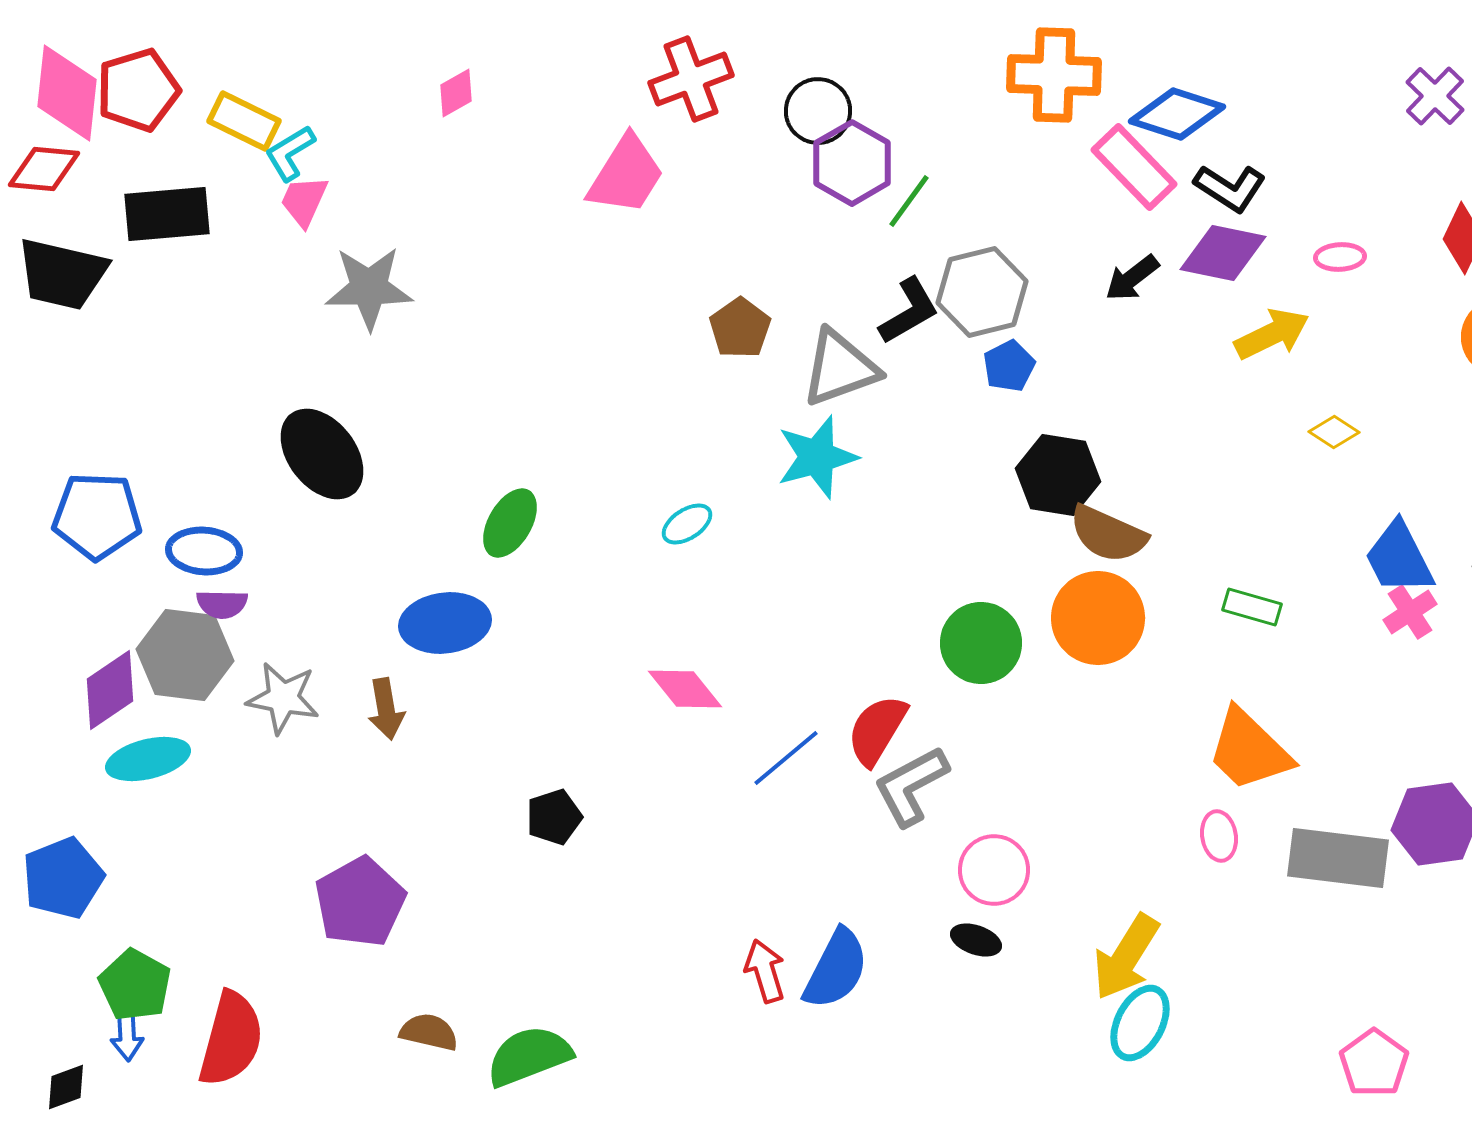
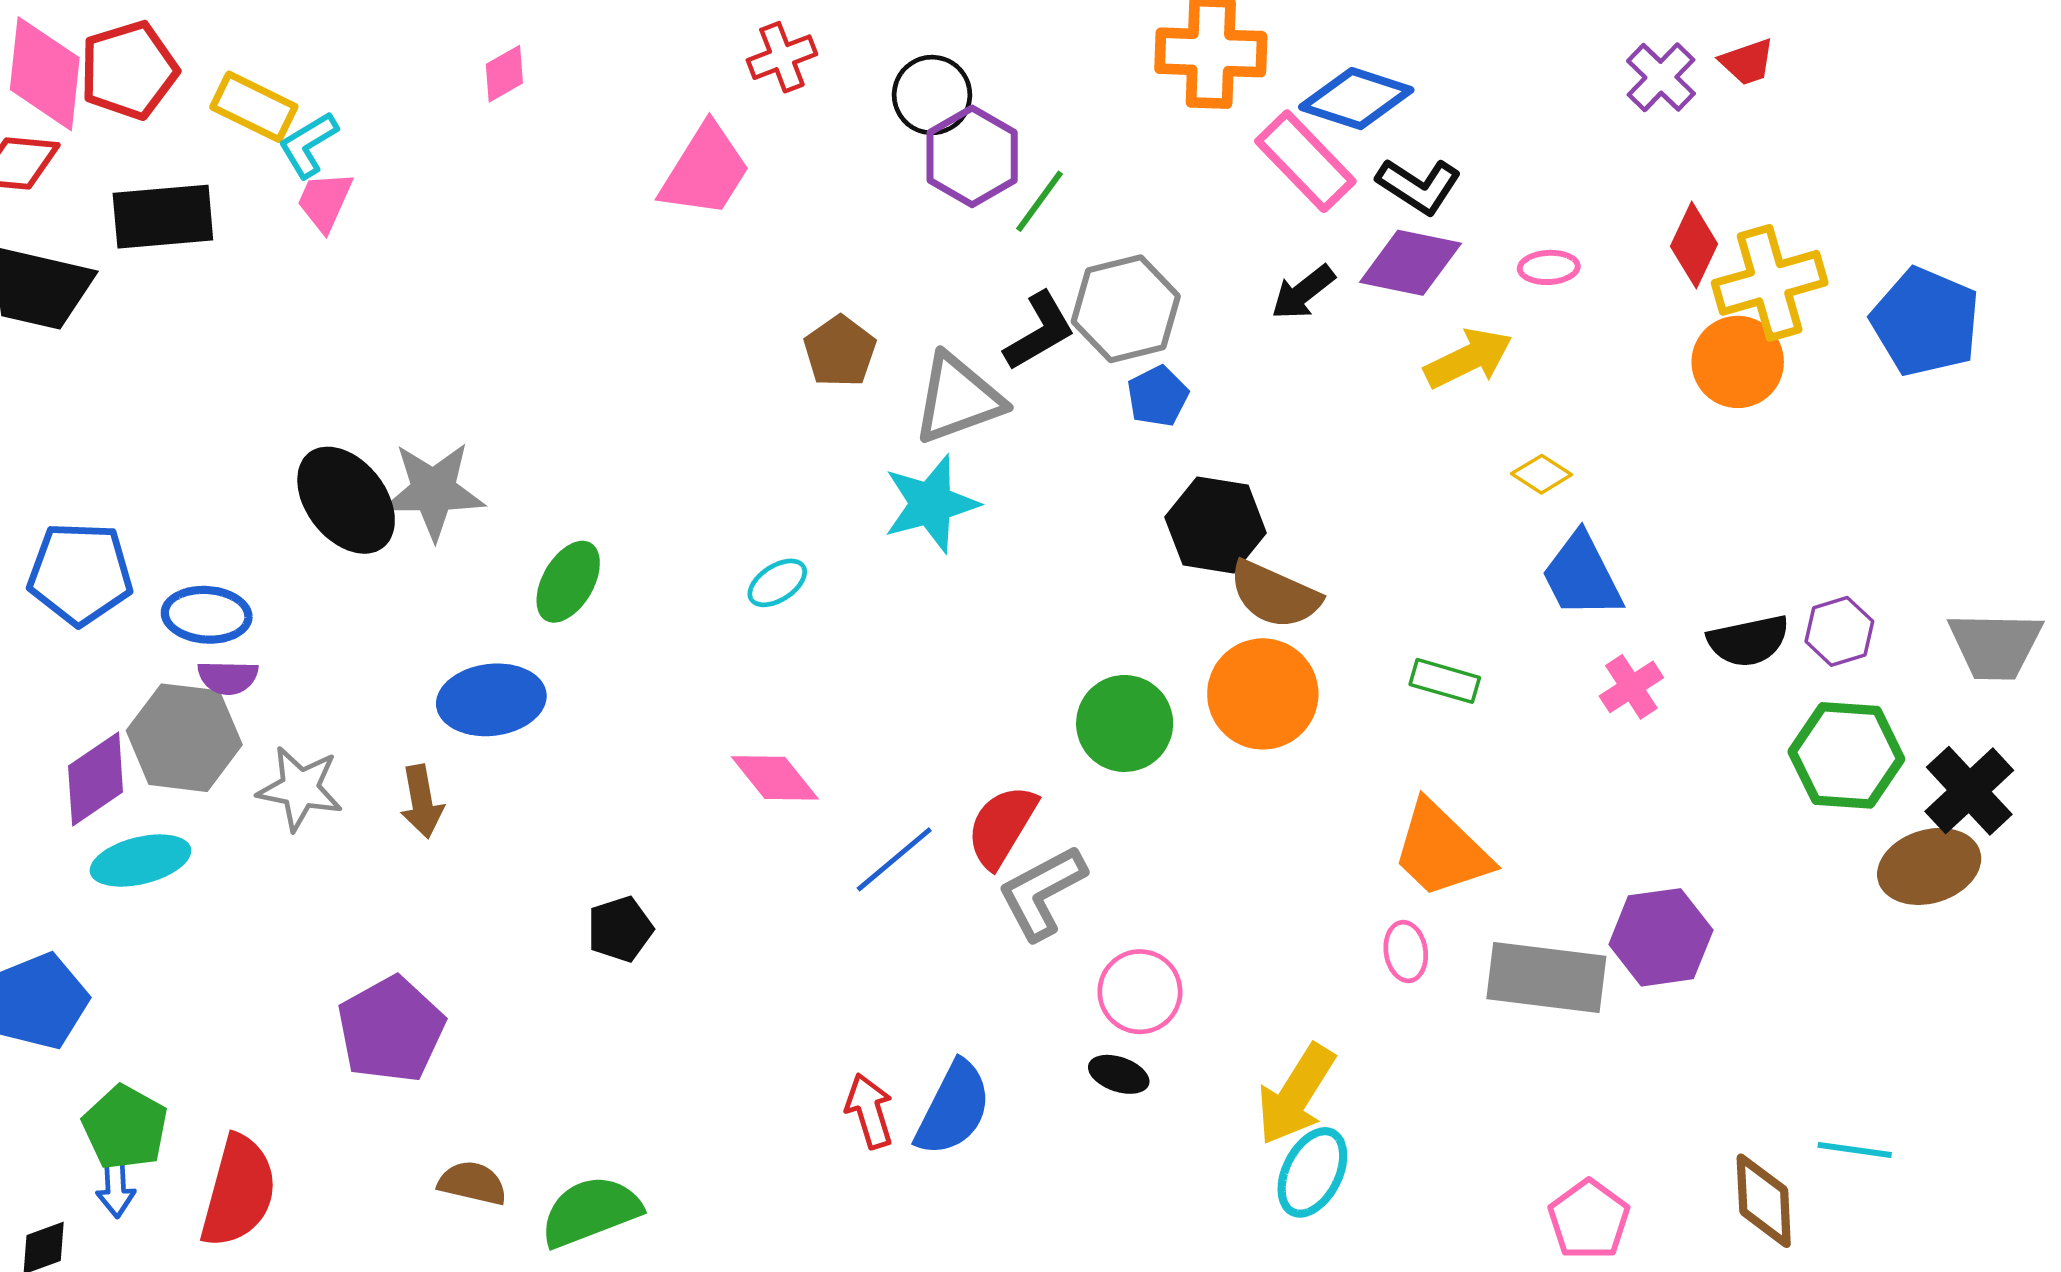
red cross: (691, 79) -> (782, 57), size x0.7
gray star: (369, 288) -> (433, 491), moved
blue trapezoid: (1399, 558) -> (1582, 576), moved

